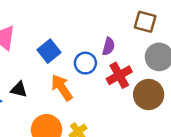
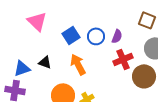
blue circle: (85, 63) -> (96, 36), moved

